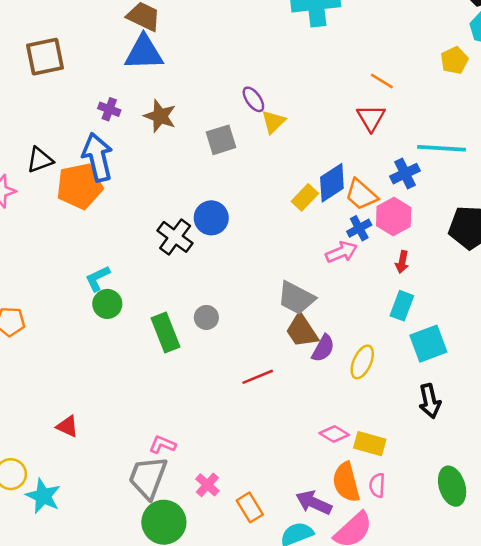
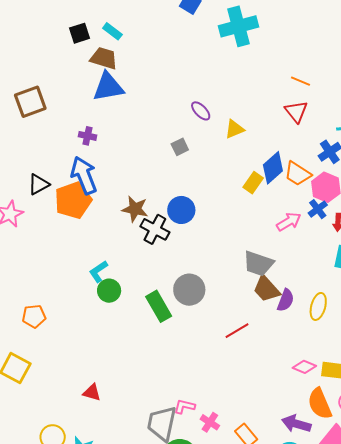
brown star: (160, 116) -> (135, 209), moved
yellow triangle: (273, 122) -> (234, 129), moved, turned 30
gray square: (221, 140) -> (180, 147), size x0.7
blue cross: (359, 228) -> (318, 209), moved
gray circle: (206, 317) -> (189, 290), size x1.6
pink L-shape: (162, 445) -> (184, 406), moved

